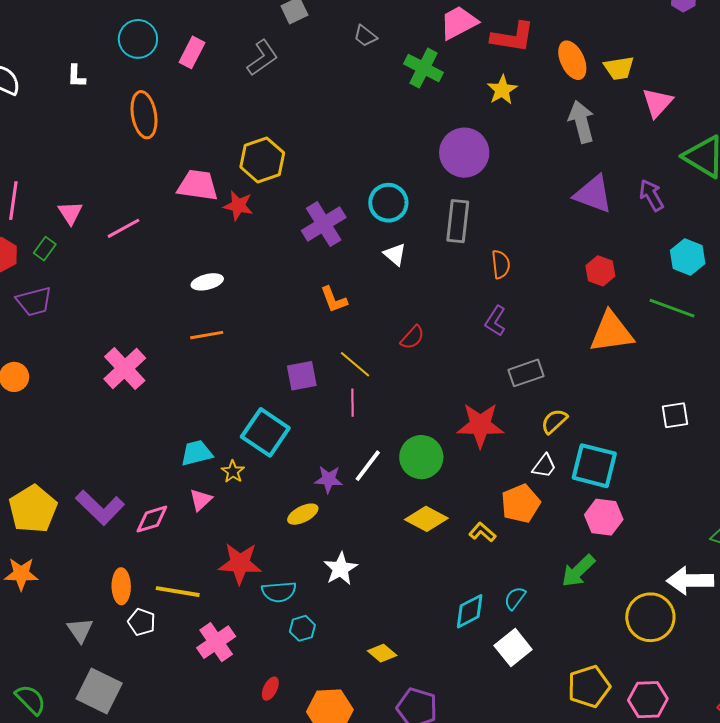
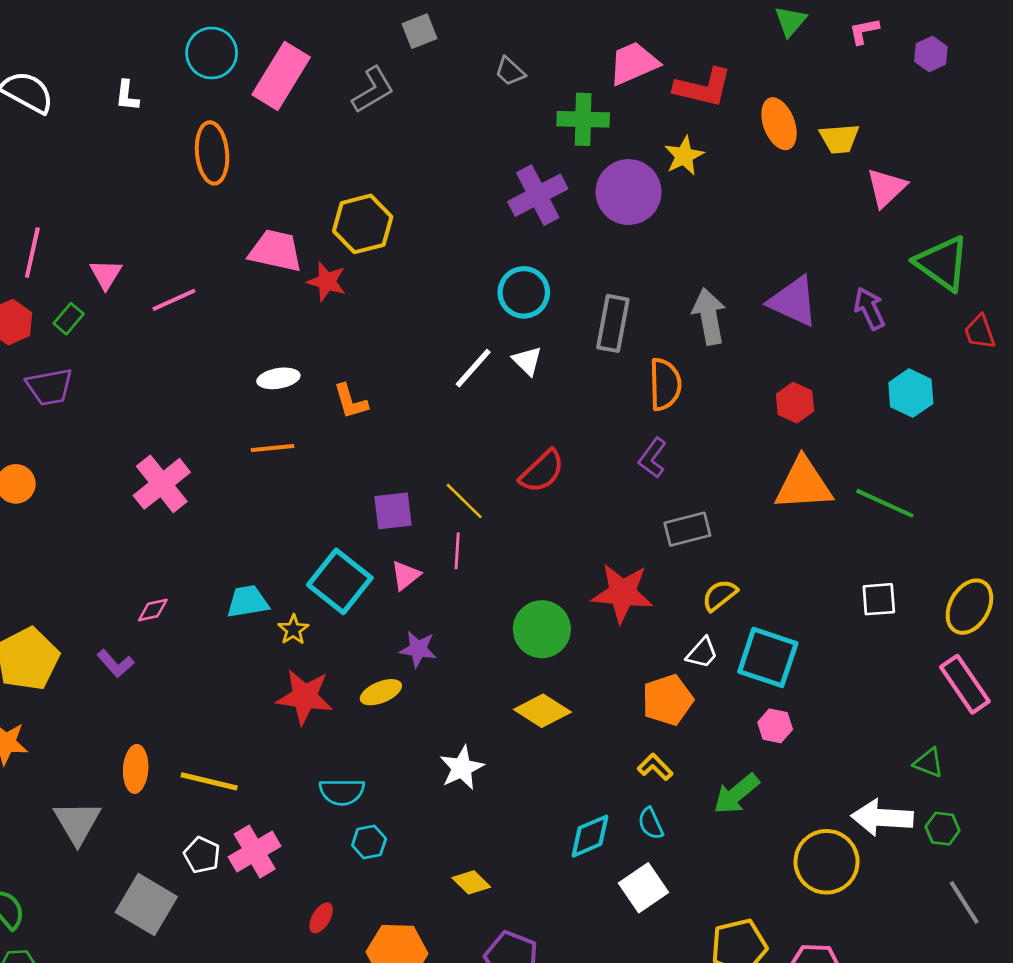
pink rectangle: (192, 52) -> (281, 76), size x1.6
green cross: (424, 68) -> (583, 119), turned -30
gray arrow: (581, 122) -> (709, 316), moved
purple circle: (464, 153) -> (629, 192), moved
purple cross: (324, 224) -> (538, 195), moved
orange semicircle: (501, 264) -> (665, 384), size x1.4
orange L-shape: (334, 300) -> (351, 401), moved
green line: (672, 308) -> (885, 503), moved
red semicircle: (412, 337) -> (542, 471), size x1.4
white line: (368, 466) -> (473, 368), moved
pink triangle: (201, 500) -> (406, 575), moved
purple L-shape: (100, 507) -> (116, 664), size x0.6
pink hexagon: (604, 517) -> (775, 726), size x0.7
pink diamond: (152, 519) -> (153, 610), moved, size x0.7
yellow L-shape: (482, 532) -> (655, 767), moved
red star: (240, 563) -> (305, 697), moved
white star: (341, 569) -> (462, 768), moved
cyan semicircle: (515, 598) -> (651, 823), turned -65
white pentagon: (142, 622) -> (202, 855), moved
gray triangle: (80, 630) -> (77, 822), size x1.4
gray square: (99, 691) -> (146, 904), moved

